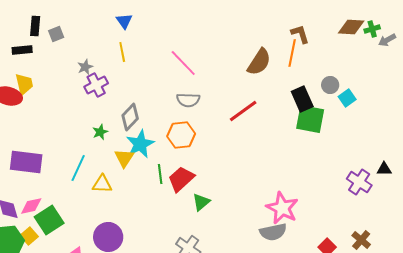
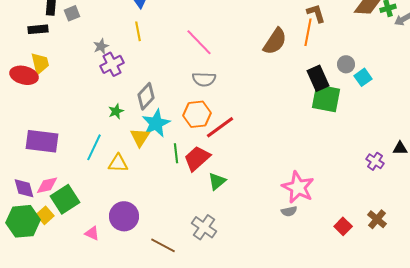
red line: (243, 111) -> (220, 127), moved
purple cross: (359, 182) -> (375, 161), size x0.7
gray semicircle: (273, 232) -> (289, 211), size x0.6

